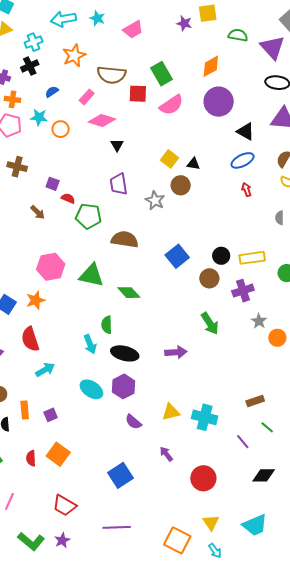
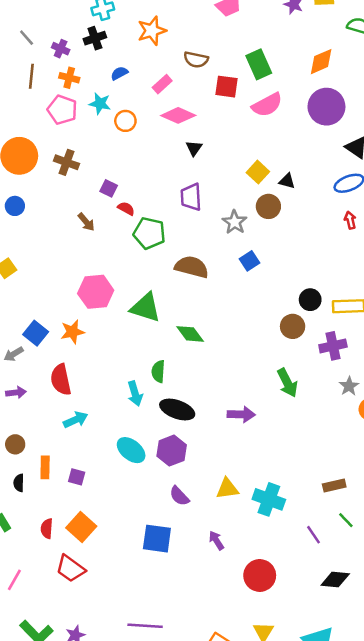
brown semicircle: (111, 75) -> (196, 60), size x0.7
blue square: (177, 256) -> (250, 261), moved, size x0.7
purple square: (51, 415) -> (77, 477), turned 32
blue square: (120, 475) -> (157, 539), moved, turned 35
red trapezoid: (64, 505) -> (70, 569), moved

